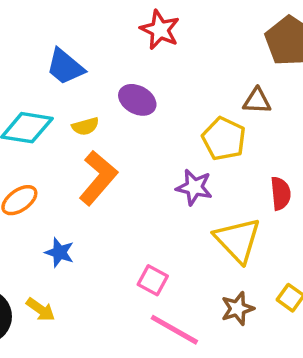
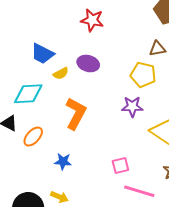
yellow semicircle: (85, 126) -> (61, 73), moved
pink square: (153, 280) -> (120, 166), turned -30

